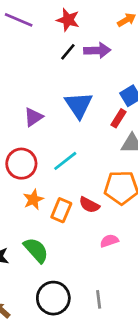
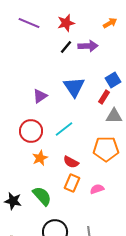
red star: (68, 20) -> (66, 23), turned -30
red semicircle: (89, 205) -> (71, 162), moved
orange rectangle: (61, 210) -> (72, 183), moved

